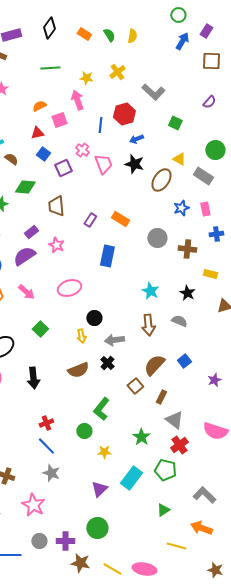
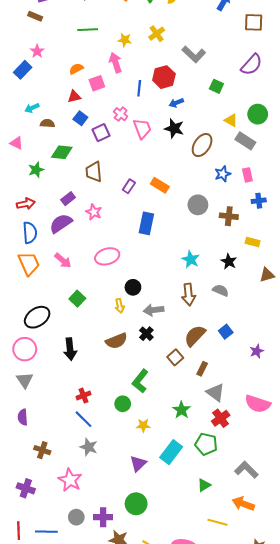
purple semicircle: (209, 102) -> (252, 65), size x1.6
brown semicircle: (11, 159) -> (47, 123), turned -32
yellow triangle: (179, 159) -> (231, 120), moved

